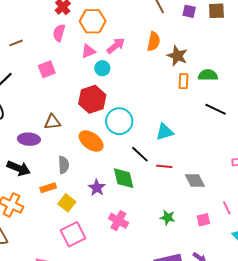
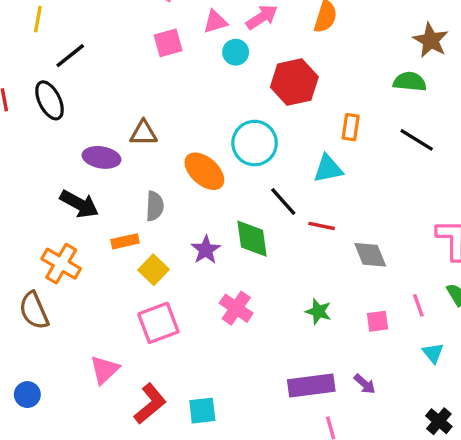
brown star: (177, 56) -> (431, 40), moved
pink square: (47, 69) -> (168, 43), moved
orange rectangle: (184, 81) -> (351, 127), moved
red hexagon: (92, 99) -> (294, 82), moved

